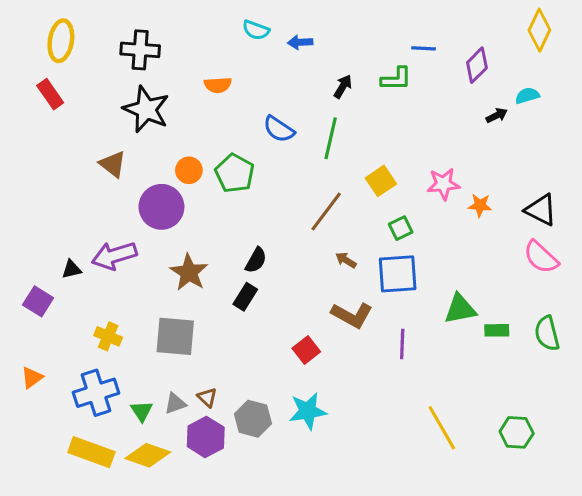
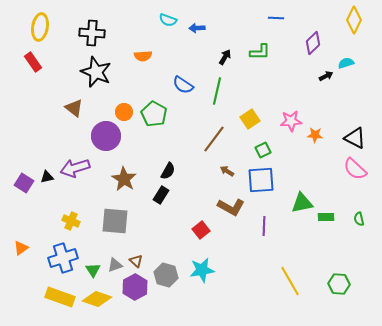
blue line: (424, 48) -> (276, 18), moved
purple square: (38, 301) -> (24, 183), moved
green semicircle: (547, 333) -> (359, 219), size x0.6

